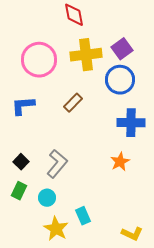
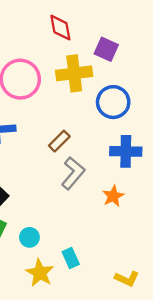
purple square: (122, 49) -> (106, 49), moved, turned -30
brown rectangle: (73, 103) -> (59, 141), moved
gray L-shape: (57, 164) -> (73, 173), moved

